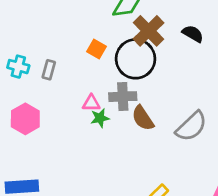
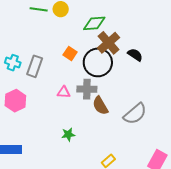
black semicircle: (193, 34) -> (135, 55), moved
gray rectangle: (49, 70) -> (35, 66), size x1.5
green star: (100, 118) -> (68, 134), moved

